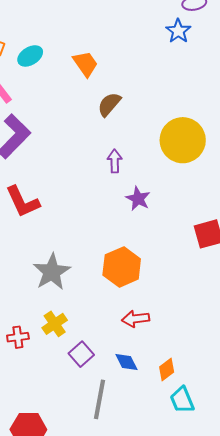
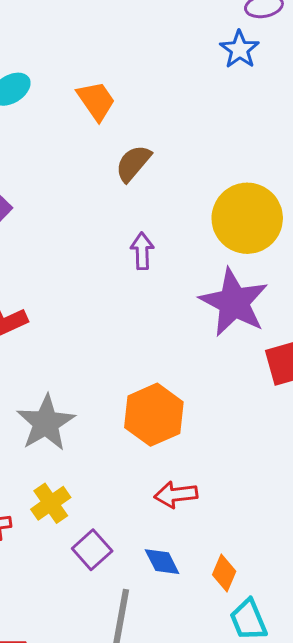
purple star: (138, 199) -> (234, 302), moved, size x1.8
orange diamond: (167, 370) -> (224, 573), turned -30

